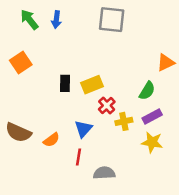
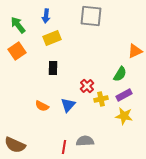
green arrow: (29, 20) -> (18, 25), moved
yellow rectangle: (92, 85) -> (52, 38), moved
brown semicircle: (18, 132) -> (15, 145), moved
orange semicircle: (51, 140) -> (42, 106), moved, turned 64
red line: (78, 157) -> (64, 147), moved

